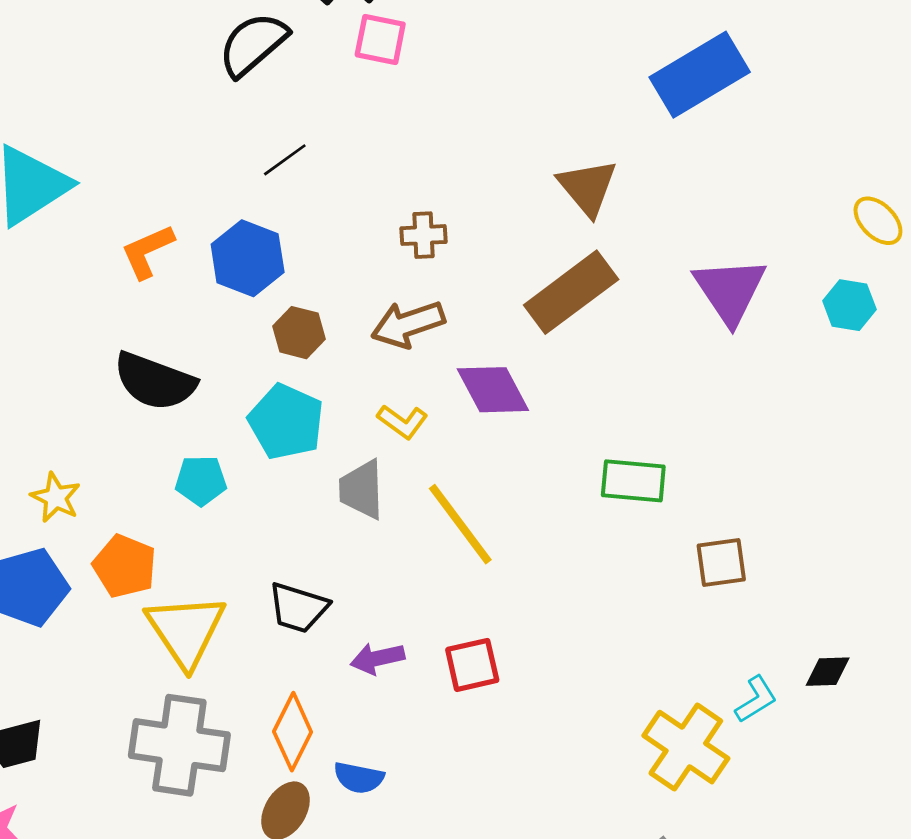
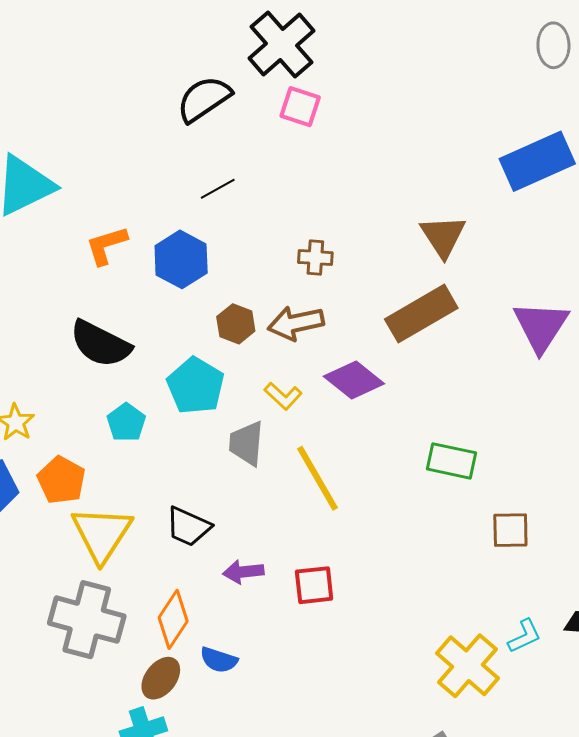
brown hexagon: (299, 333) -> (236, 324), moved
purple diamond: (493, 390) -> (354, 380), turned -30
cyan pentagon: (201, 481) -> (126, 422), turned 30

